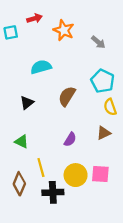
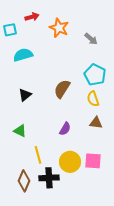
cyan semicircle: (41, 67) -> (23, 55), moved
yellow semicircle: (110, 107) -> (93, 99), moved
brown triangle: (104, 133) -> (96, 123), turned 32
brown diamond: (19, 184) -> (24, 181), moved

